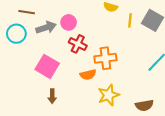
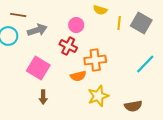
pink circle: (69, 22) -> (76, 25), moved

